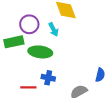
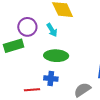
green ellipse: (40, 52) -> (56, 56), moved

